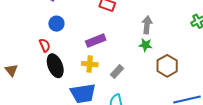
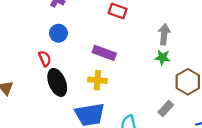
purple rectangle: (96, 41) -> (104, 53), turned 42
gray rectangle: (117, 72) -> (166, 109), moved

